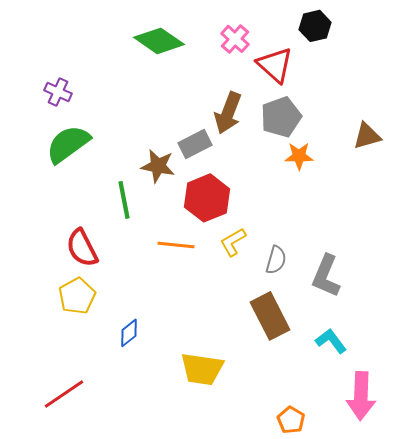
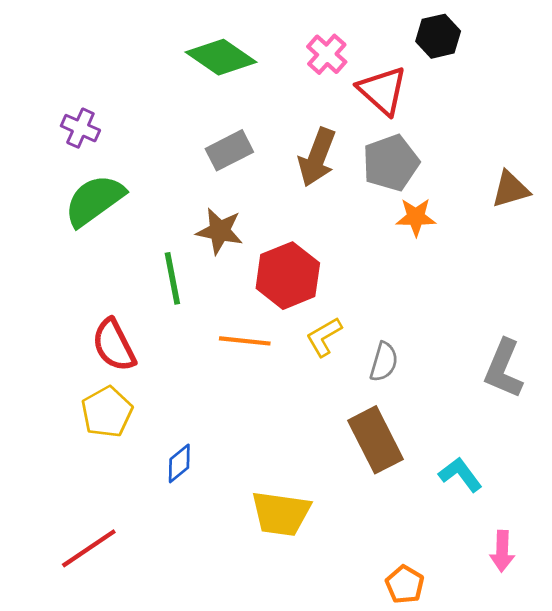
gray rectangle: (195, 144) -> (229, 150), moved
gray L-shape: (326, 276) -> (504, 369), moved
pink arrow: (361, 396) -> (502, 551), size x0.6

